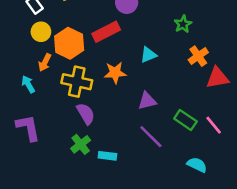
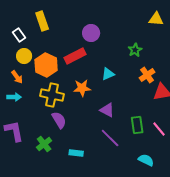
orange arrow: (45, 62) -> (17, 77), moved, turned -64
cyan arrow: (28, 84) -> (14, 97), turned 120
purple triangle: (147, 101) -> (107, 110), turned 42
green rectangle: (185, 120) -> (137, 125), turned 48
green cross: (81, 144) -> (44, 144), moved

